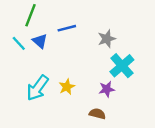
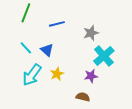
blue triangle: (40, 41) -> (47, 50), moved
cyan line: (19, 43) -> (26, 48), moved

